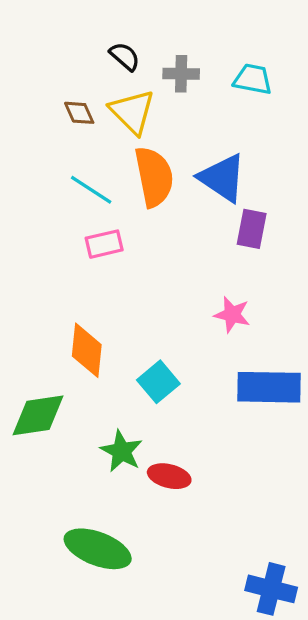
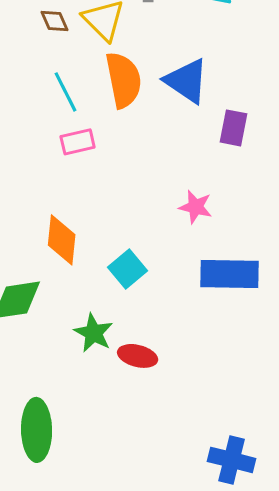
cyan line: (91, 190) -> (66, 92), turned 30
purple rectangle: (252, 229) -> (234, 128), moved
green ellipse: (98, 549) -> (37, 430), moved, turned 68

